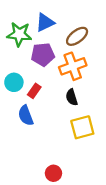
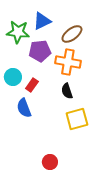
orange cross: (73, 66) -> (68, 62), turned 30

